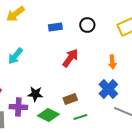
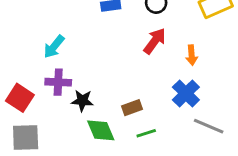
red arrow: (70, 58) -> (155, 41), moved
purple cross: (18, 107) -> (58, 82), moved
green diamond: (48, 115) -> (101, 130), turned 40

